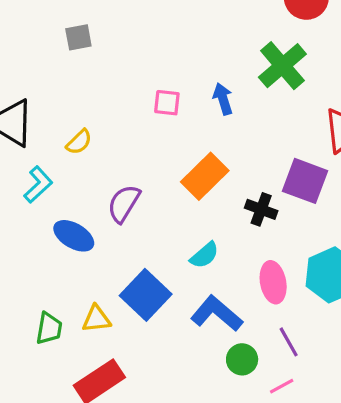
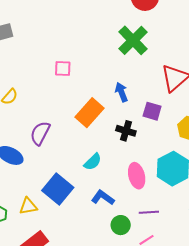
blue arrow: (223, 99) -> (121, 92), moved
purple square: (305, 181) -> (152, 111), size x0.7
blue L-shape: (217, 314) -> (103, 198), size x0.7
purple line: (289, 342) -> (149, 212), turned -60

